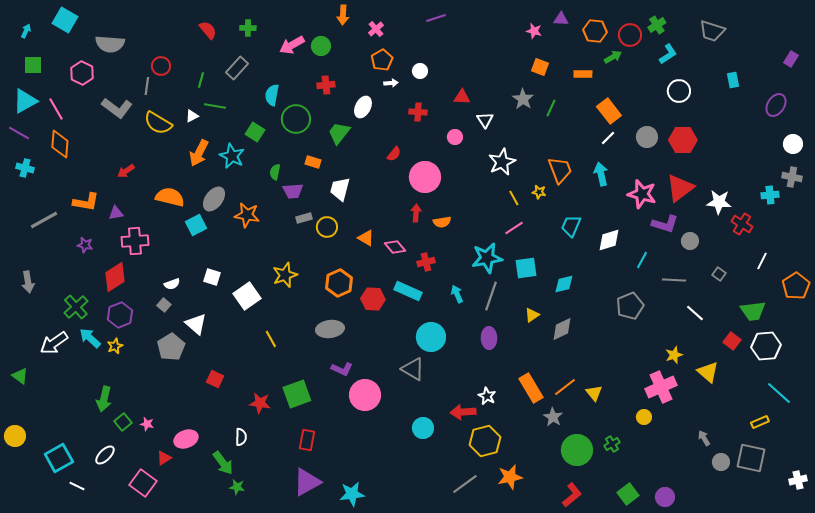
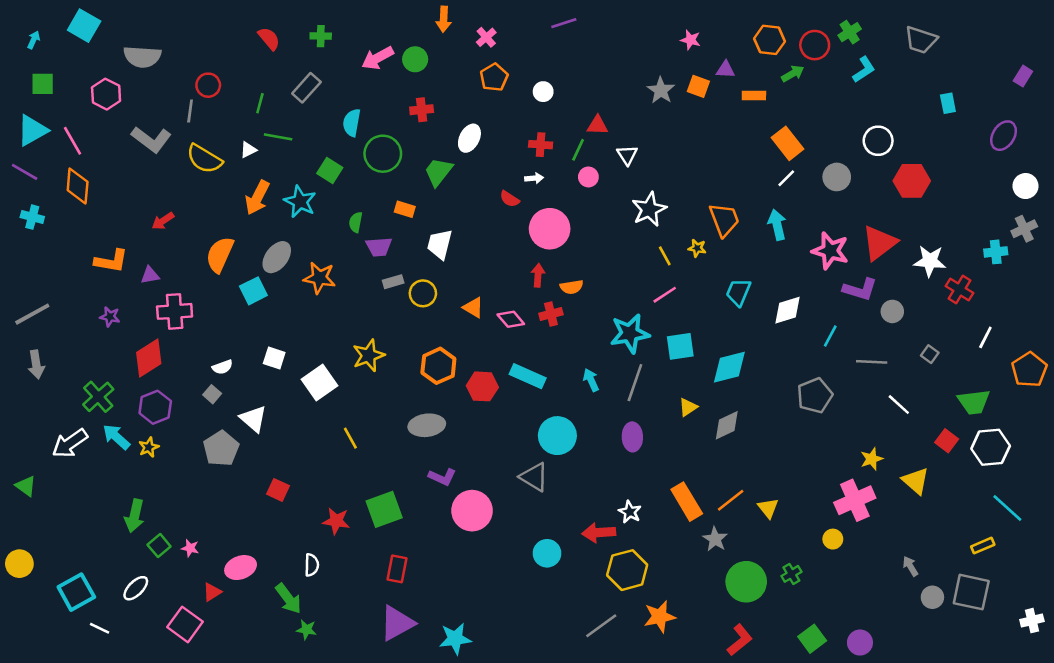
purple triangle: (561, 19) -> (725, 70), moved
white arrow: (391, 83) -> (534, 178), moved
white circle: (679, 91) -> (878, 141), moved
gray star: (523, 99) -> (661, 90), moved
green line: (551, 108) -> (578, 150), moved
red hexagon: (683, 140) -> (912, 181), moved
red semicircle: (394, 154) -> (510, 199), turned 84
gray cross: (792, 177) -> (1024, 229), turned -36
orange semicircle: (170, 197) -> (220, 255), turned -80
gray line: (44, 220) -> (32, 314), moved
red cross: (426, 262) -> (551, 314), moved
cyan diamond: (564, 284) -> (729, 367), size x1.4

